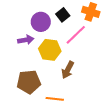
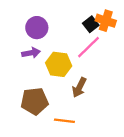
black square: (63, 15) -> (91, 24), moved
purple circle: (41, 22) -> (37, 28), moved

